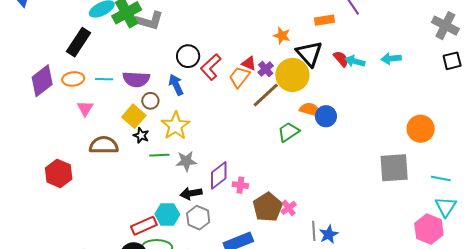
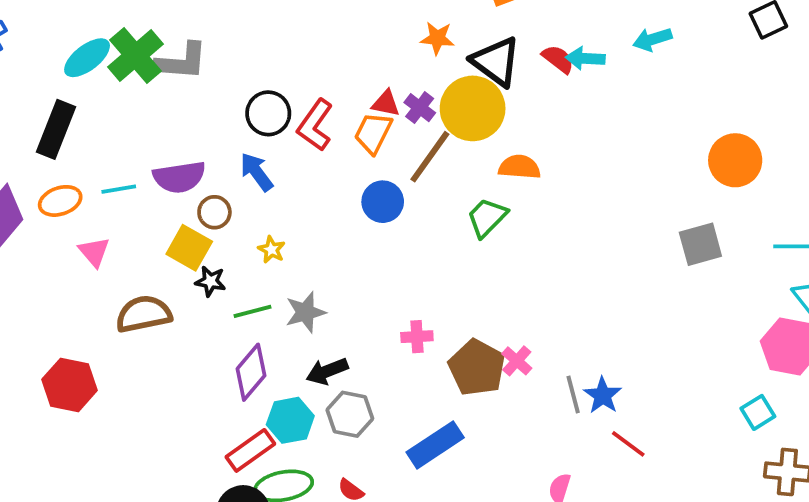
blue circle: (326, 116) -> (383, 202), moved
yellow star: (176, 126) -> (272, 250), size x0.5
gray square: (394, 168) -> (700, 244), size x0.7
purple diamond: (219, 175) -> (251, 372), moved

